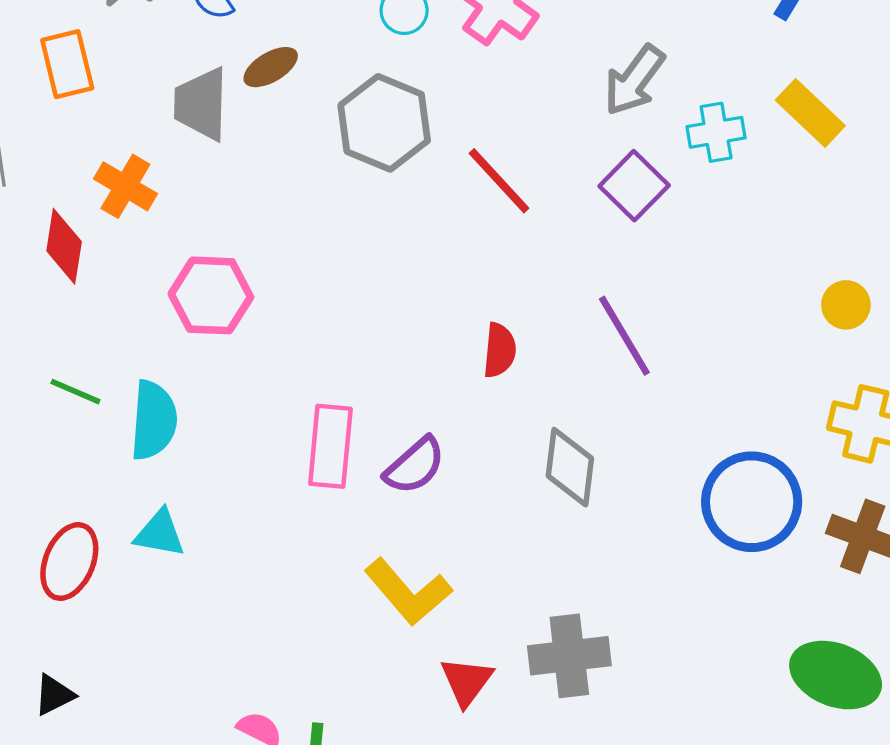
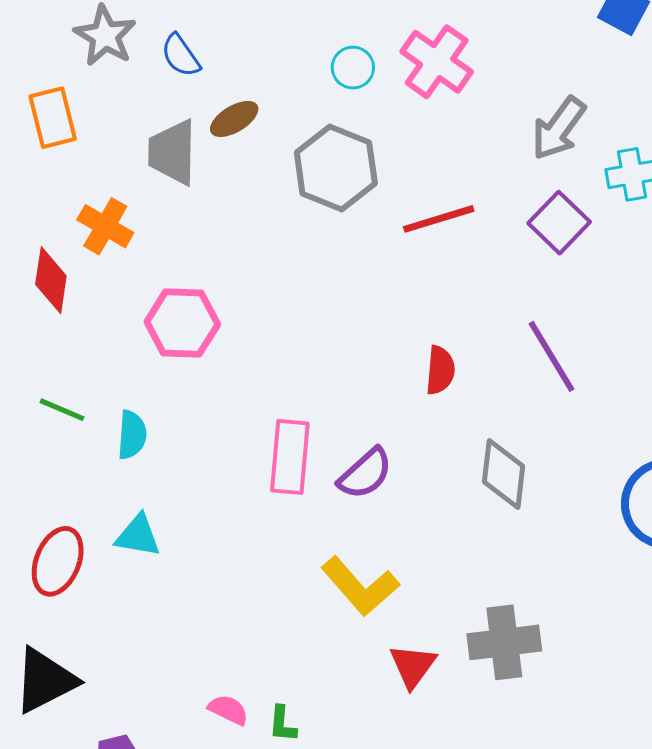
red line: (499, 181) -> (439, 219), turned -64
cyan semicircle: (154, 420) -> (132, 435), size x0.7
black triangle: (54, 695) -> (45, 681), size x1.8

